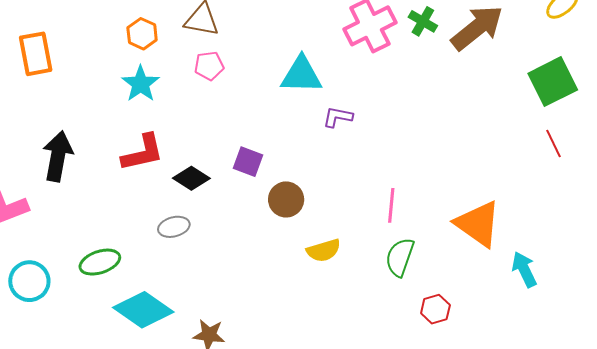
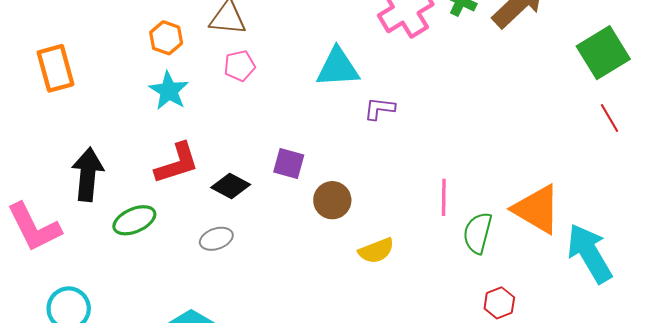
green semicircle: (400, 257) -> (478, 233), moved
green ellipse: (100, 262) -> (134, 220), moved
cyan arrow: (524, 269) -> (590, 253), size x1.6

